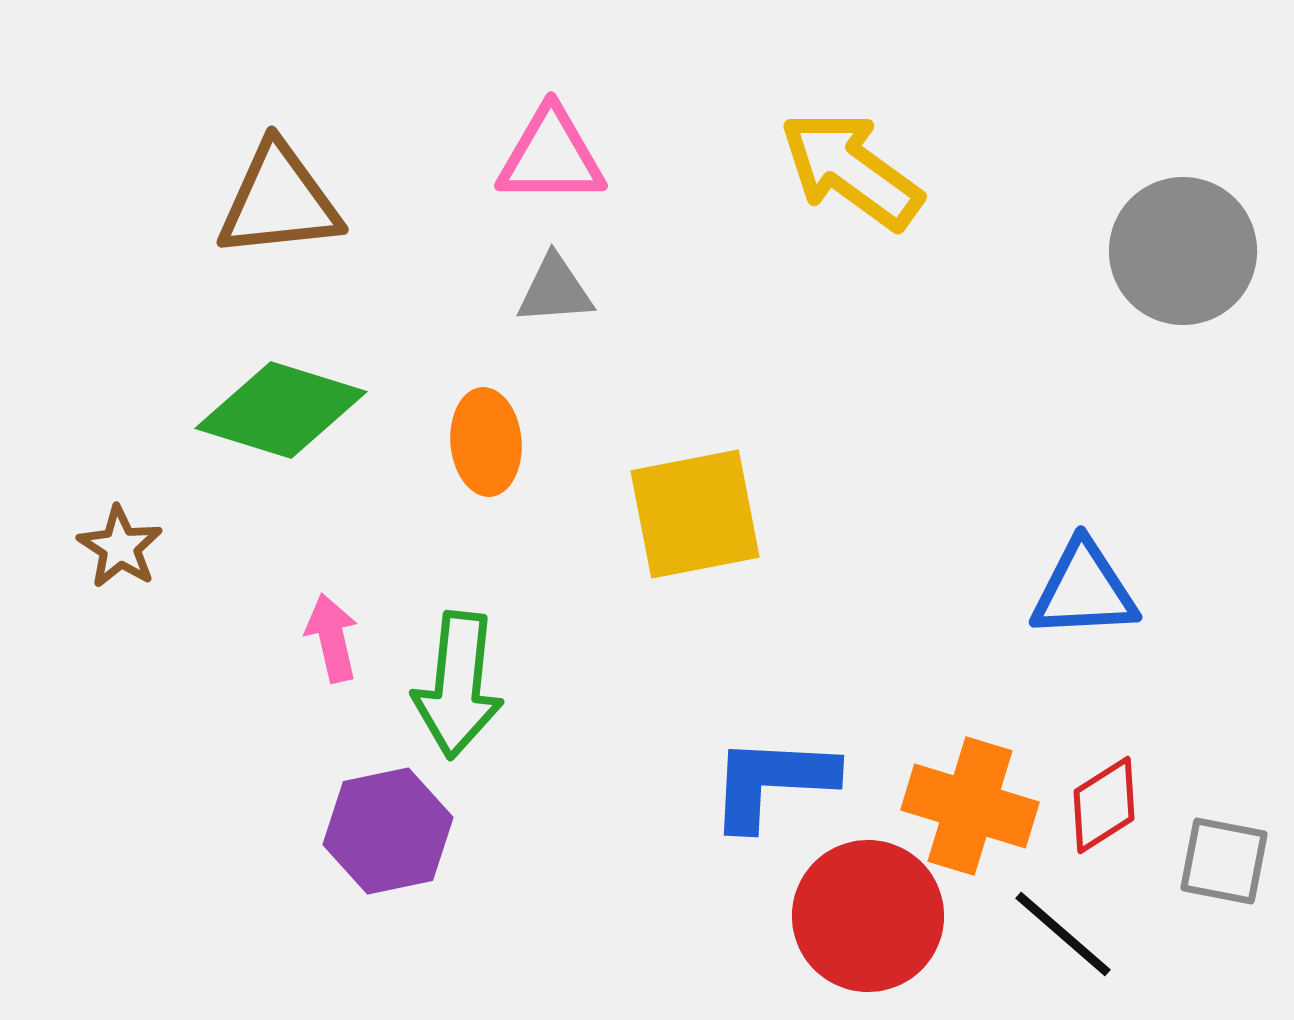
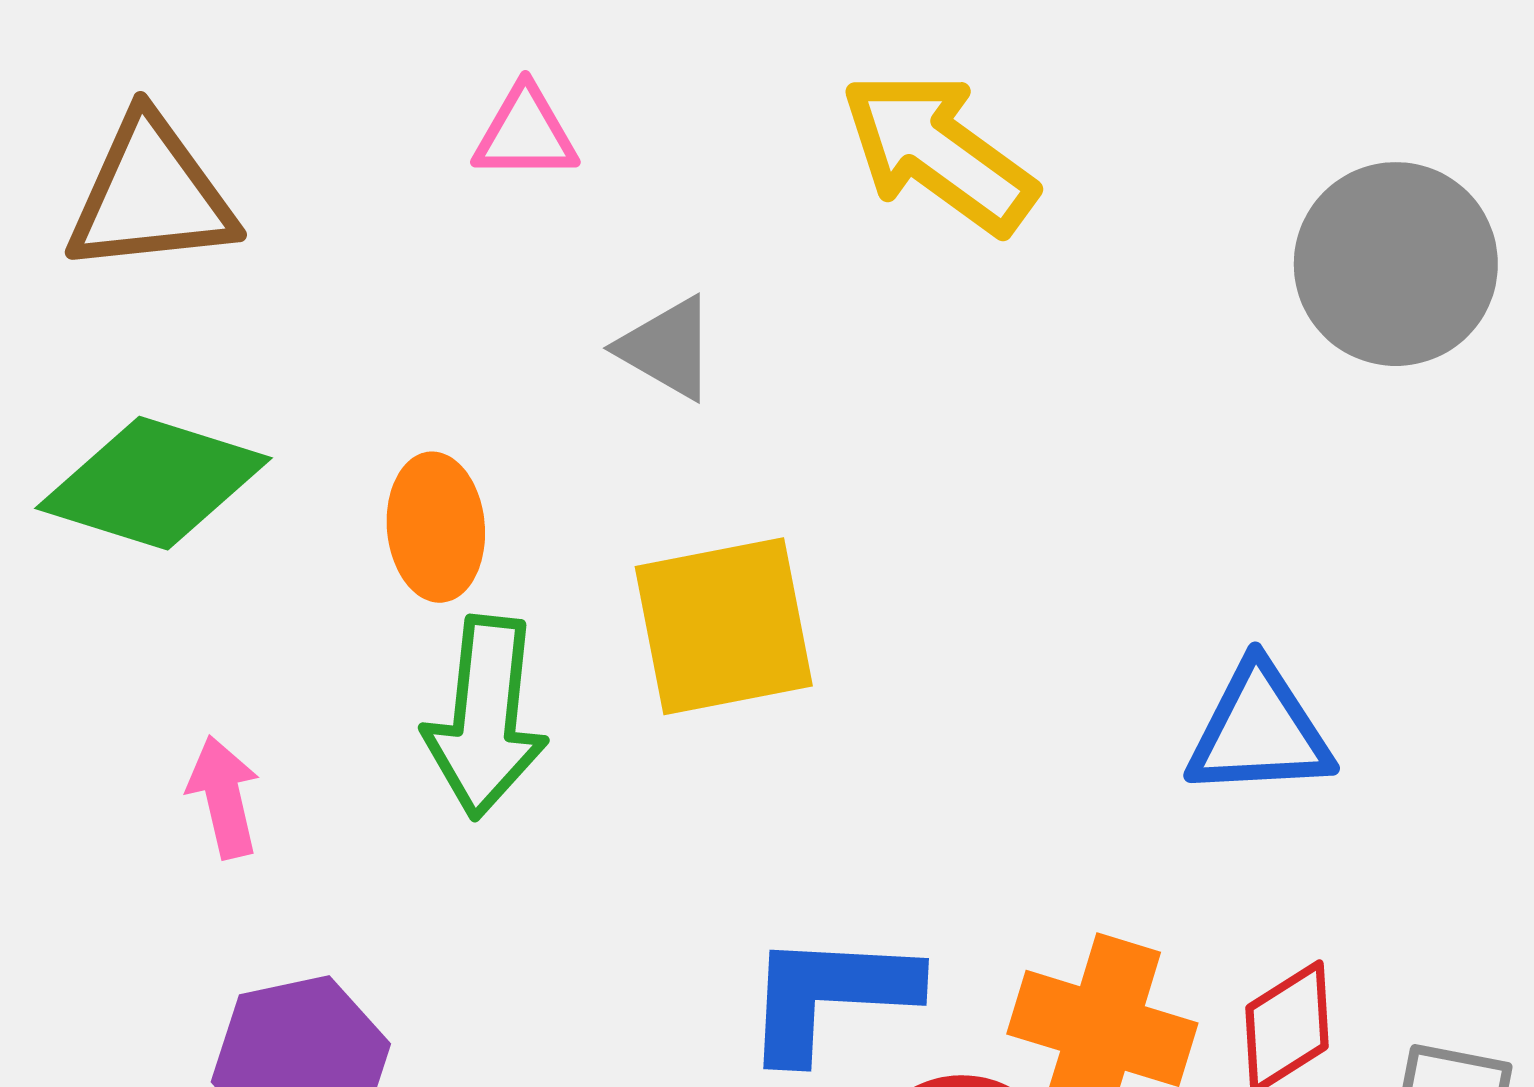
pink triangle: (551, 156) -> (525, 133), size x0.7
gray triangle: (555, 290) -> (667, 348), moved, turned 34
green arrow: (458, 685) -> (485, 717), moved

